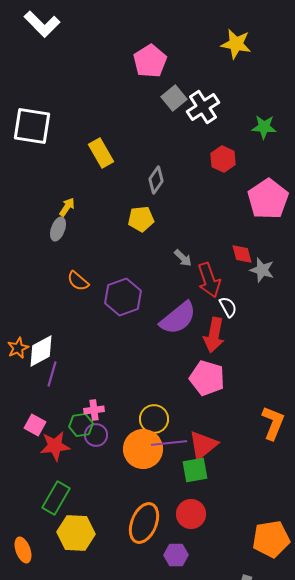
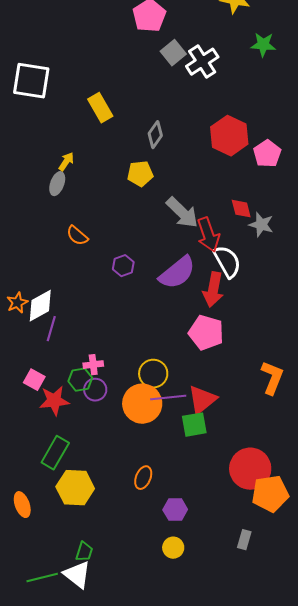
green star: (264, 127) -> (263, 45), moved
red hexagon: (223, 159) -> (229, 136), moved, size x1.5
pink pentagon: (268, 199) -> (267, 154), size x0.7
gray arrow: (183, 258) -> (182, 213), size x1.8
purple hexagon: (123, 297) -> (123, 266), moved, size x0.6
white semicircle: (228, 307) -> (227, 262), size x1.6
red circle: (191, 514) -> (250, 469), moved, size x1.4
orange ellipse: (144, 523) -> (143, 478), size x0.6

